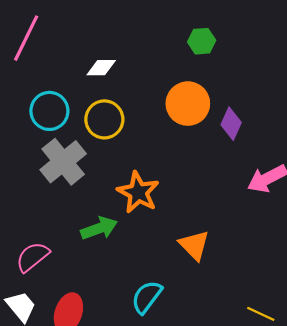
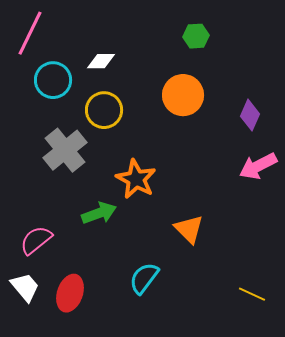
cyan circle: (49, 111) -> (53, 80), moved
purple diamond: (231, 124) -> (250, 115), moved

